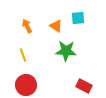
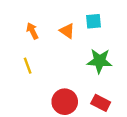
green star: (66, 51) -> (99, 61), moved
red circle: (26, 85) -> (65, 102), moved

